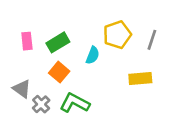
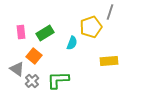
gray line: (152, 40) -> (110, 12), moved
orange square: (59, 72) -> (34, 56), moved
green L-shape: (75, 103) -> (58, 80), turned -30

